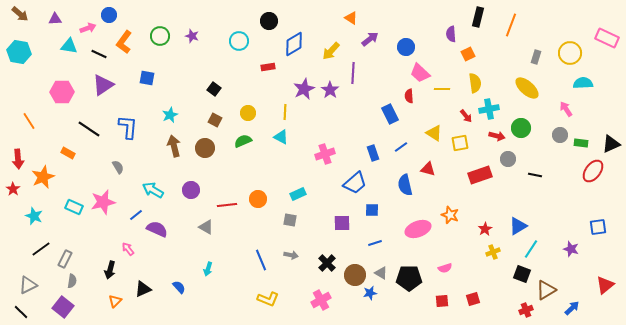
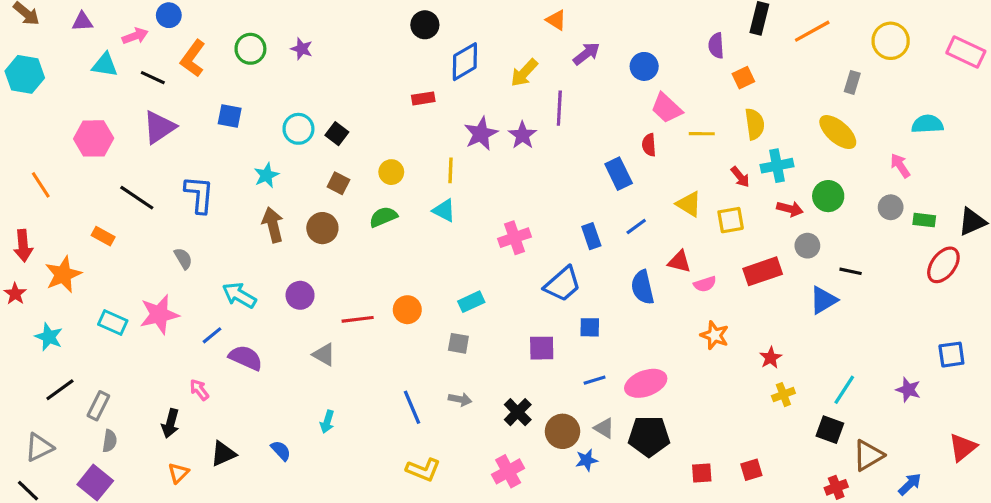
orange line: (511, 25) -> (812, 31), turned 40
cyan circle: (239, 41) -> (298, 129), moved
yellow circle: (570, 53) -> (891, 41), moved
blue triangle: (518, 226) -> (823, 300), moved
pink ellipse: (418, 229) -> (646, 383), moved
pink semicircle: (445, 268) -> (705, 284), moved

